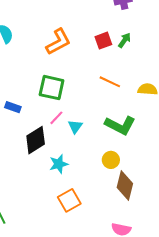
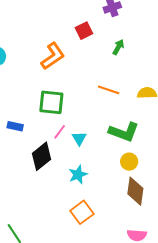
red square: (103, 41) -> (84, 31), moved
yellow circle: (111, 160) -> (129, 162), moved
cyan star: (59, 164) -> (78, 175), moved

